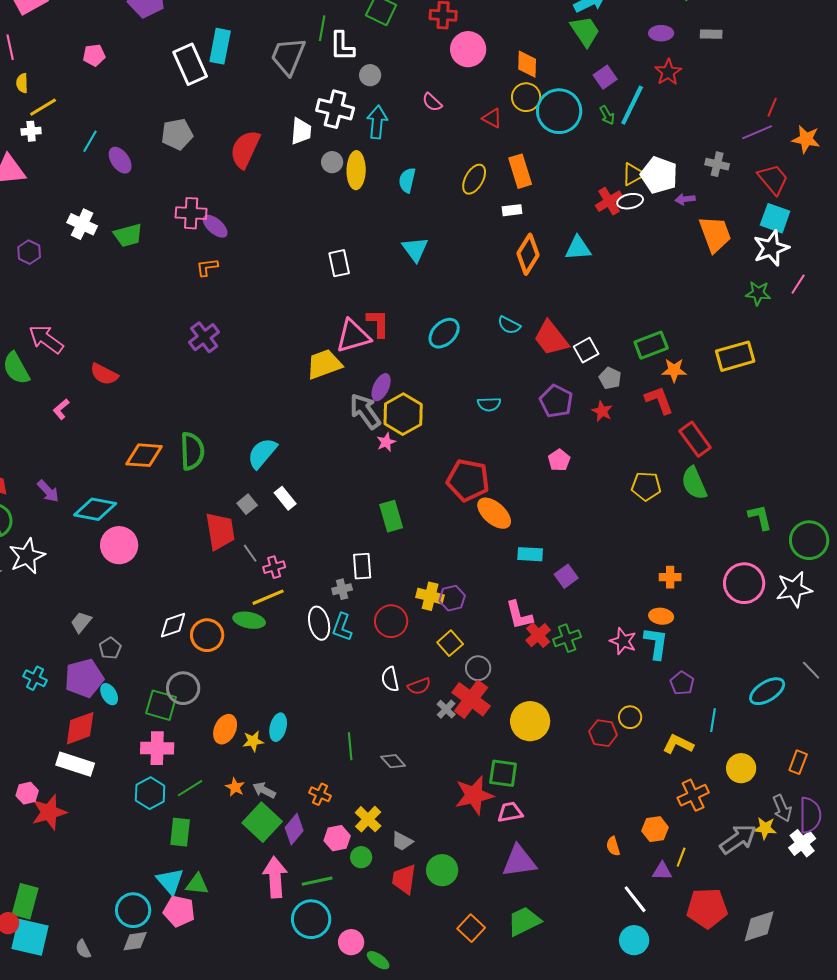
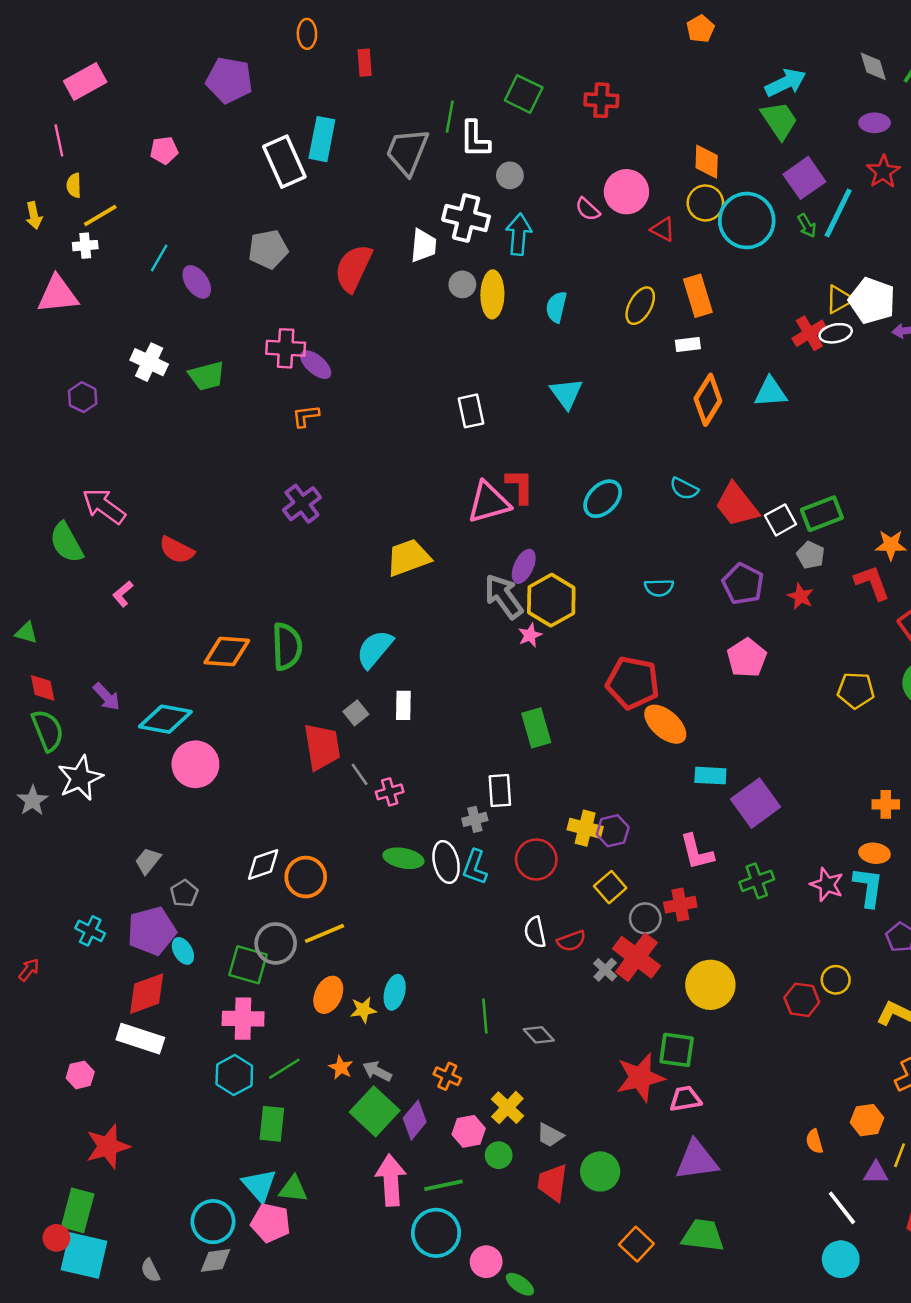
pink circle: (468, 49) -> (626, 192), moved
purple square: (605, 77) -> (804, 178), size x1.4
green rectangle: (651, 345) -> (822, 514), moved
yellow trapezoid: (324, 364) -> (408, 558), moved
pink pentagon: (559, 460) -> (747, 658), size x1.4
white rectangle: (285, 498) -> (403, 705), turned 40
purple square: (566, 576) -> (755, 803), size x1.6
yellow line: (268, 597) -> (324, 933), moved
green ellipse: (249, 620) -> (403, 858), moved
red cross: (538, 635) -> (680, 905), moved, turned 30
red star: (49, 812) -> (108, 1146), moved
green trapezoid: (524, 921) -> (703, 1235), turned 33

